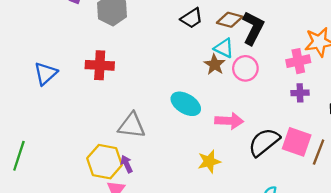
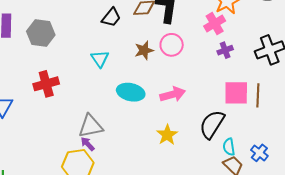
cyan triangle: (224, 48) -> (100, 59), moved, turned 48
brown star: (215, 65) -> (144, 50), turned -30
black semicircle: (264, 142) -> (212, 124), moved
purple arrow: (127, 164) -> (88, 144), moved

